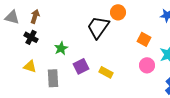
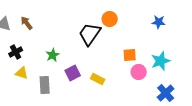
brown arrow: (35, 16) -> (27, 23), turned -56
black cross: (31, 37) -> (16, 52), moved, turned 32
orange square: (144, 39) -> (130, 55), moved, turned -32

